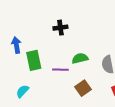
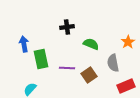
green semicircle: (80, 58) -> (91, 44), moved, turned 35
brown square: (83, 88) -> (89, 75), moved

